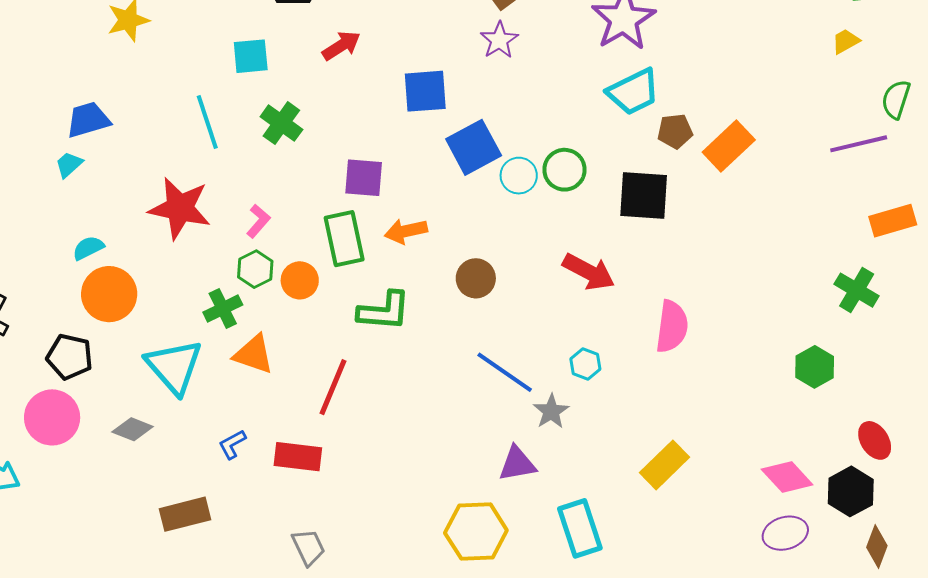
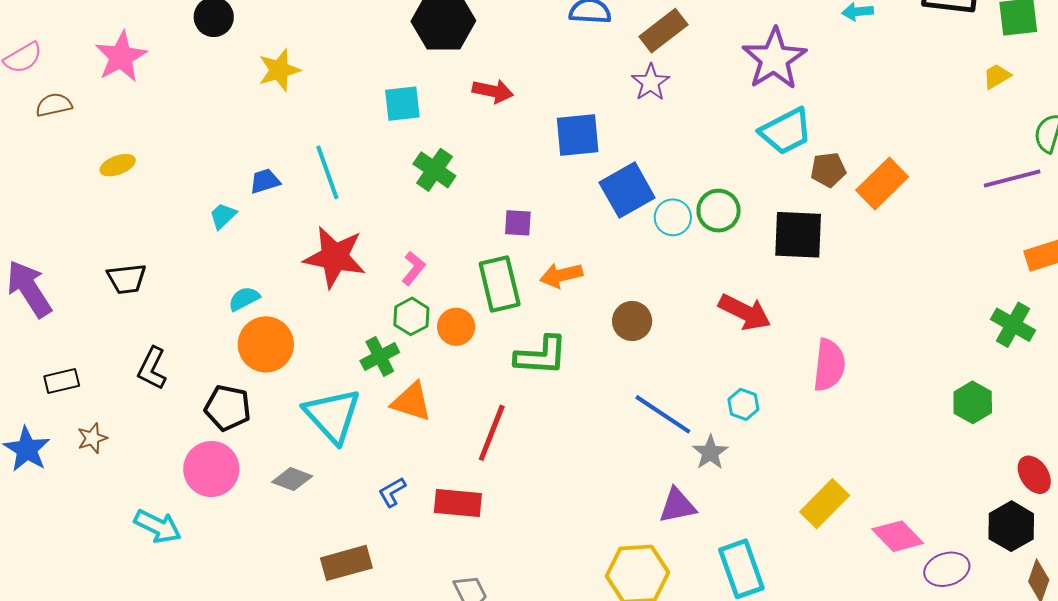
red arrow: (341, 46) -> (493, 91), turned 45
blue trapezoid: (88, 120) -> (265, 181), moved, size x0.7
cyan line: (207, 122) -> (327, 172), moved
purple square: (364, 178) -> (518, 223), size x0.7
pink diamond: (787, 477) -> (898, 536), moved

